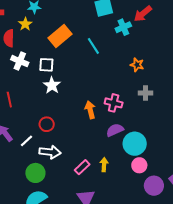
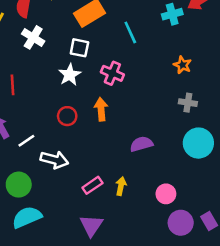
white square: (46, 65) -> (79, 48), moved
pink cross: (114, 103) -> (112, 73), moved
orange arrow: (90, 110) -> (101, 109), moved
red circle: (47, 124) -> (67, 116), moved
cyan circle: (135, 144) -> (198, 143), moved
green circle: (35, 173) -> (19, 185), moved

